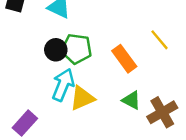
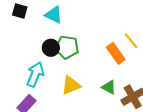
orange rectangle: (124, 59) -> (116, 53), moved
cyan arrow: (63, 85) -> (35, 74), moved

